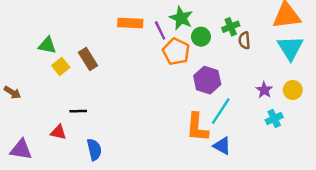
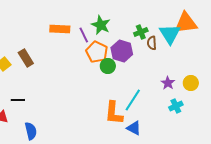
green circle: (201, 37) -> (108, 66), moved
cyan triangle: (290, 48) -> (170, 34), moved
purple hexagon: (207, 80) -> (122, 51), moved

